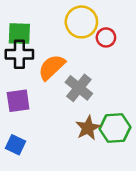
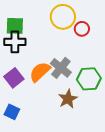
orange semicircle: (52, 67) -> (40, 72), moved
purple square: (18, 101) -> (14, 78), turned -30
green hexagon: (115, 128) -> (89, 79), moved

